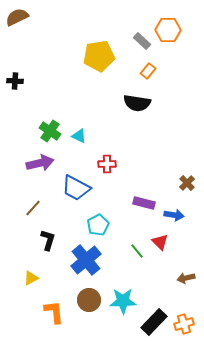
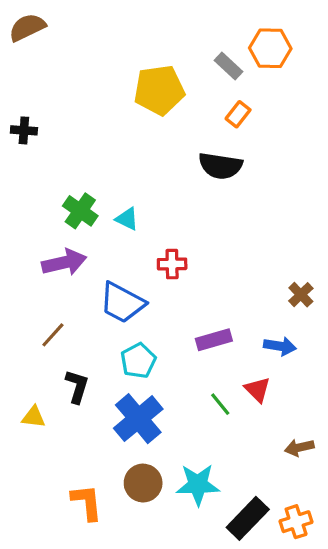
purple rectangle: (144, 203) -> (214, 340), moved, turned -30
cyan pentagon: (98, 225) -> (138, 361), moved
yellow triangle: (31, 278) -> (34, 417), moved, turned 35

